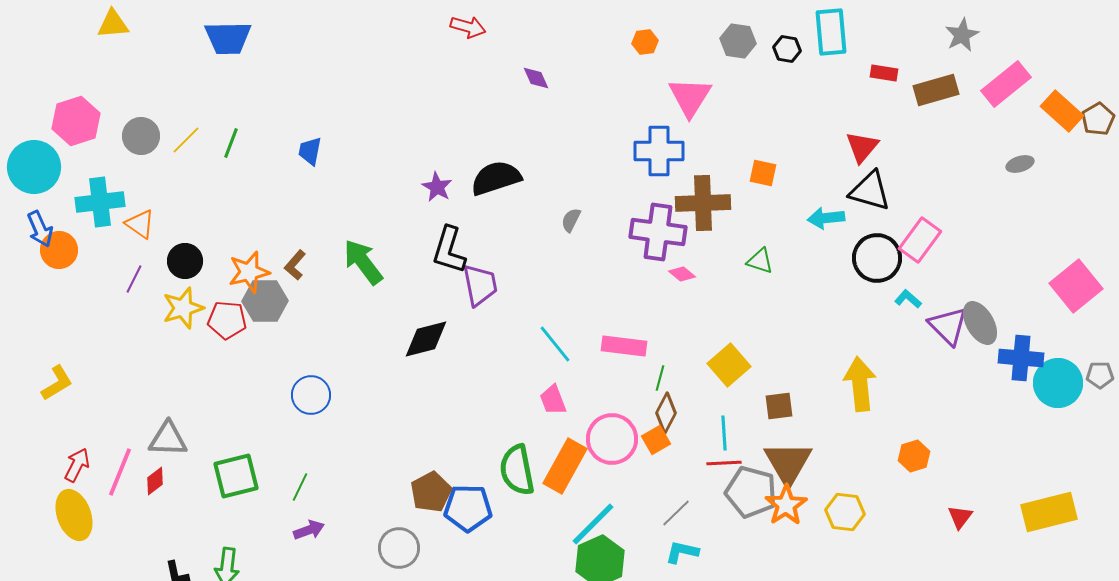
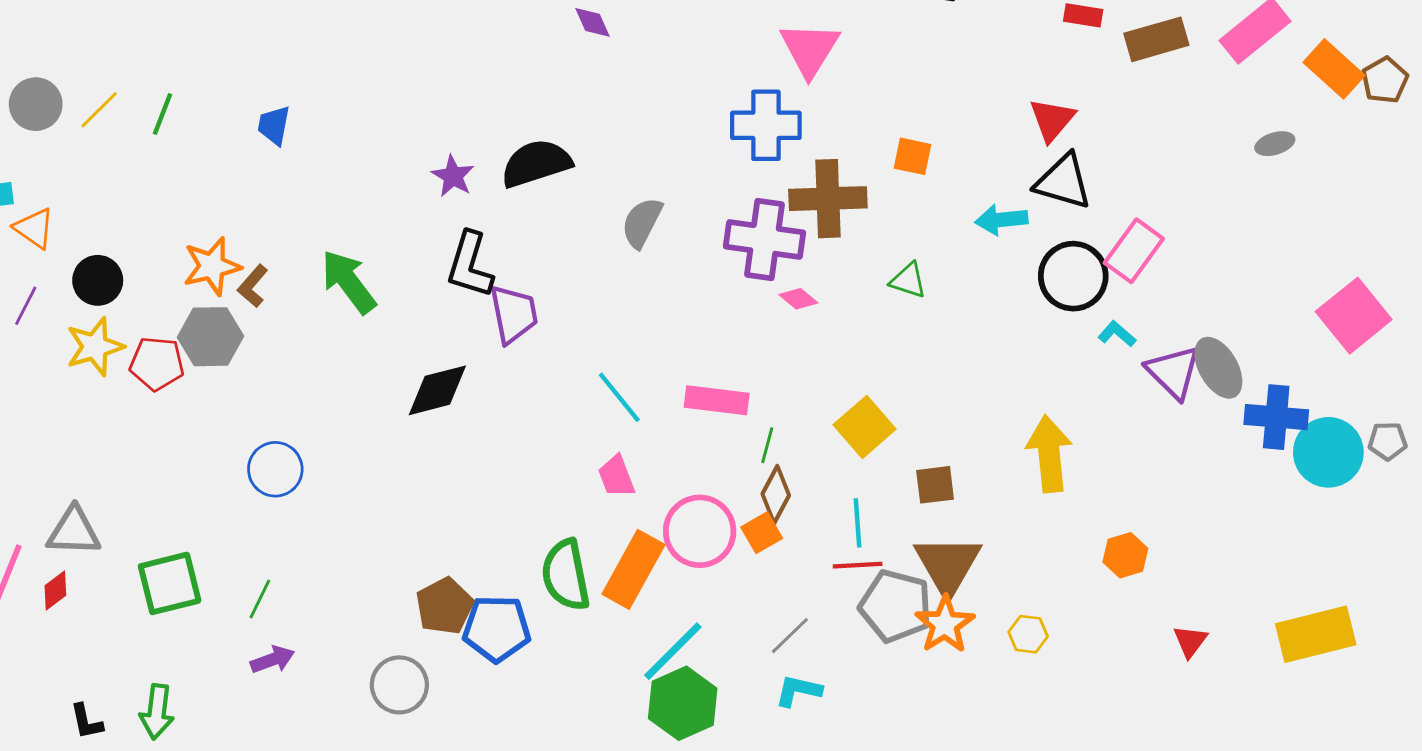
gray semicircle: (571, 220) -> (642, 223), size x1.5
orange star: (249, 272) -> (212, 266), moved
yellow hexagon: (845, 512) -> (1028, 634), size x0.7

